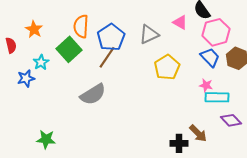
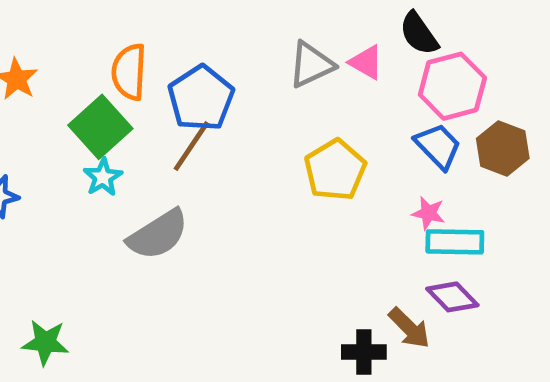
gray triangle: (149, 34) -> (311, 65), moved
cyan star: (41, 62) -> (103, 177), moved
purple diamond: (231, 120) -> (452, 297), moved

